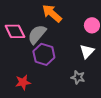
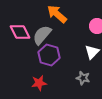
red star: (23, 82) -> (39, 83), moved

